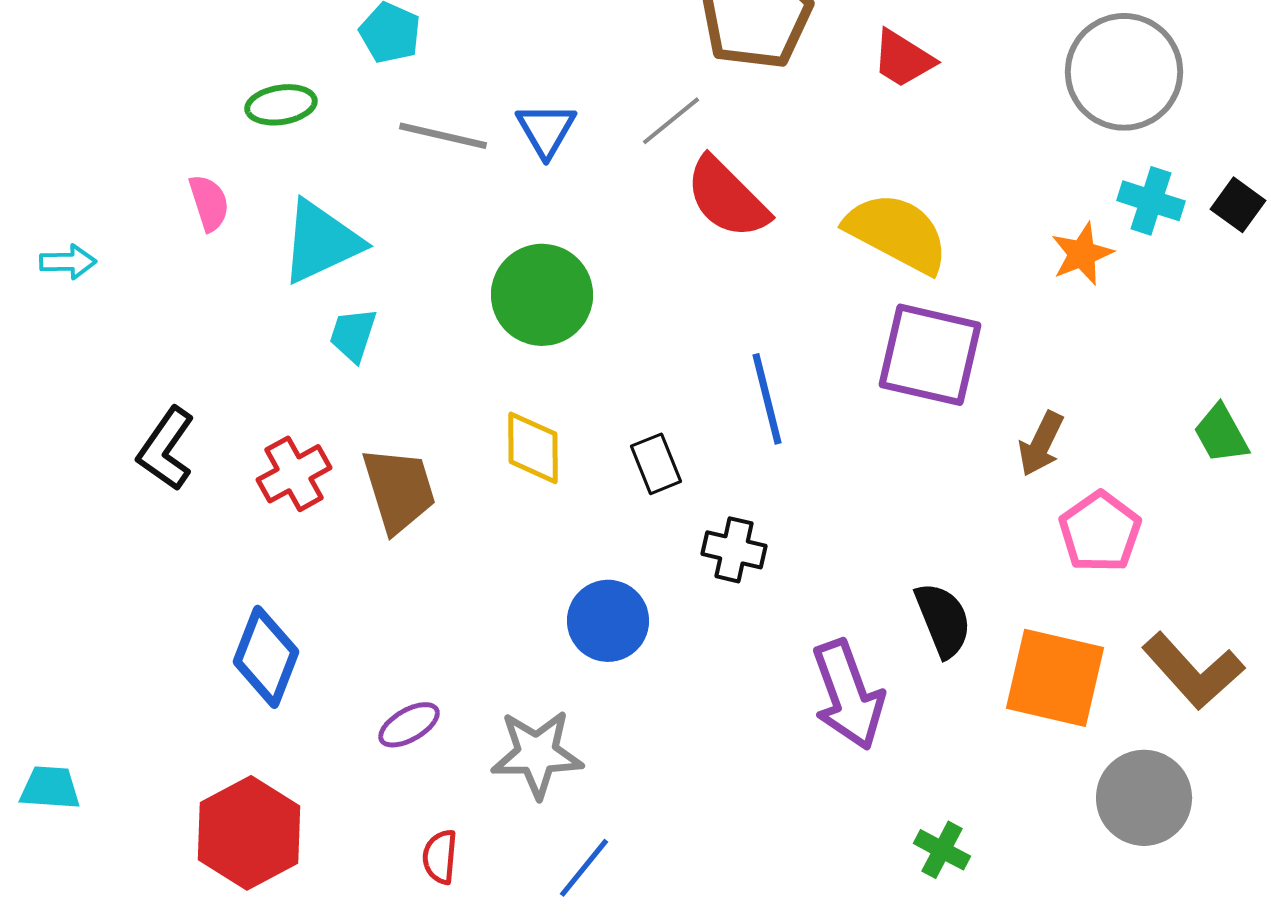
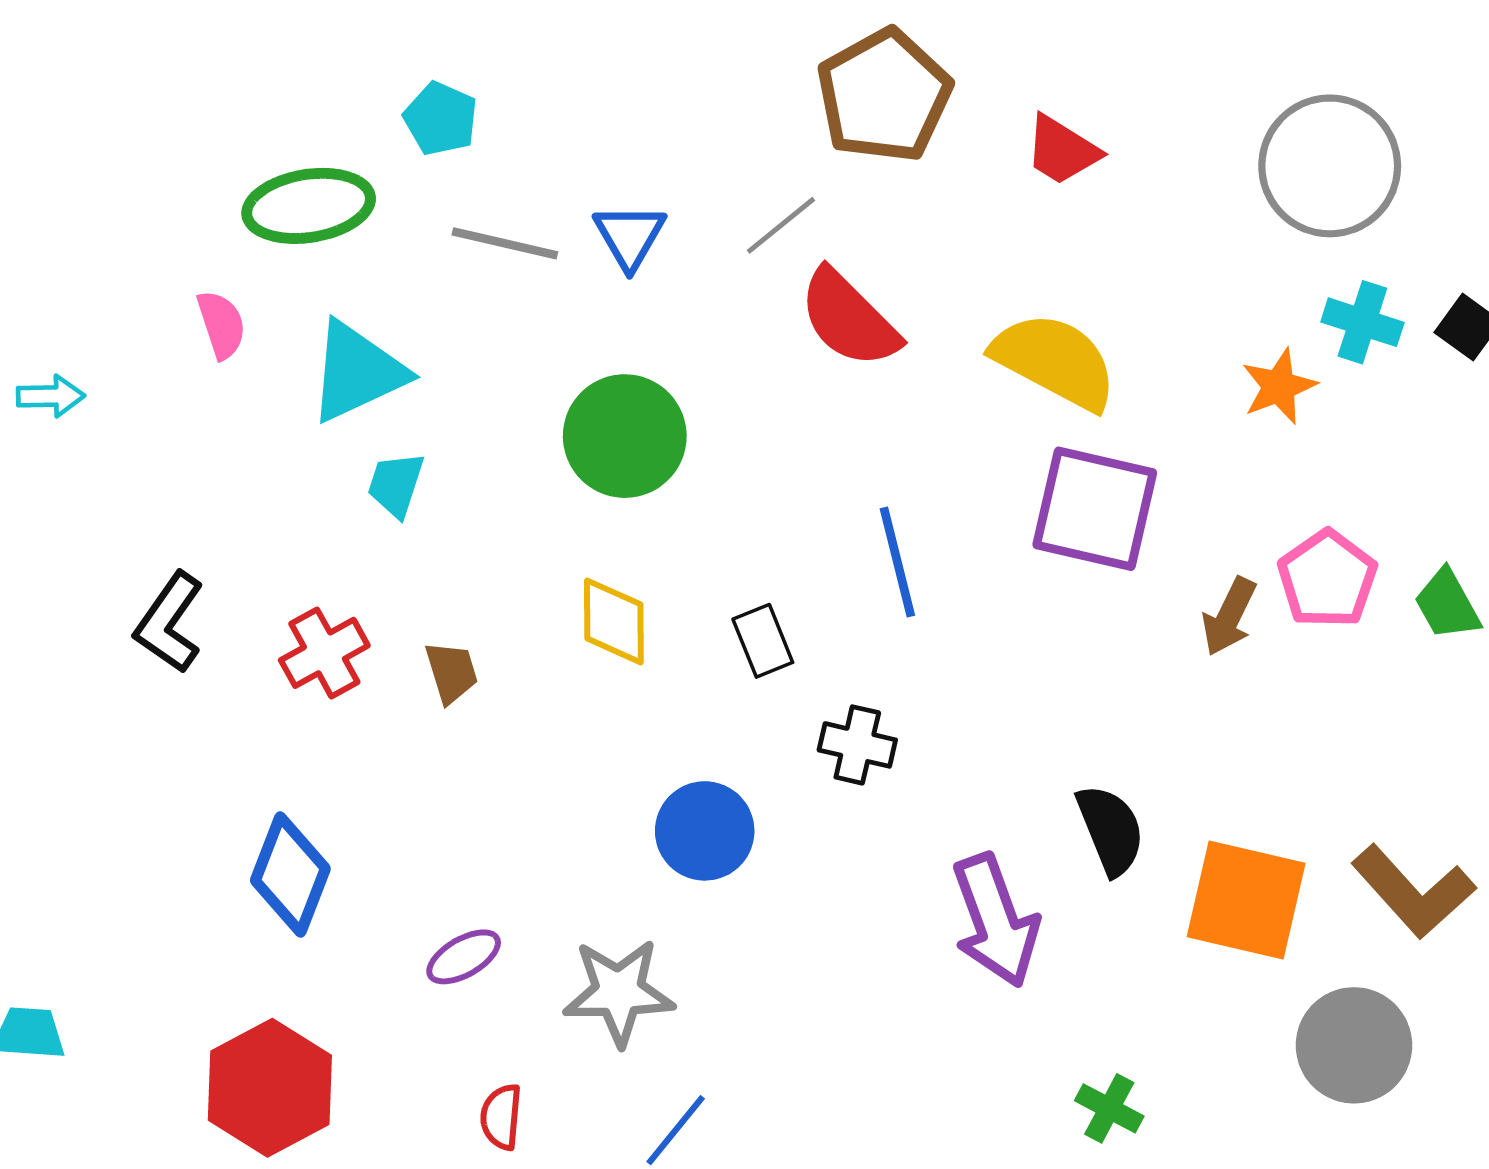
green ellipse: (281, 105) -> (309, 206), size x1.5
brown trapezoid: (399, 490) -> (452, 672), size x0.6
pink pentagon: (1100, 532) -> (1327, 579), moved

